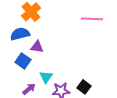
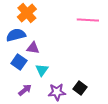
cyan triangle: (46, 77) -> (42, 70), moved

